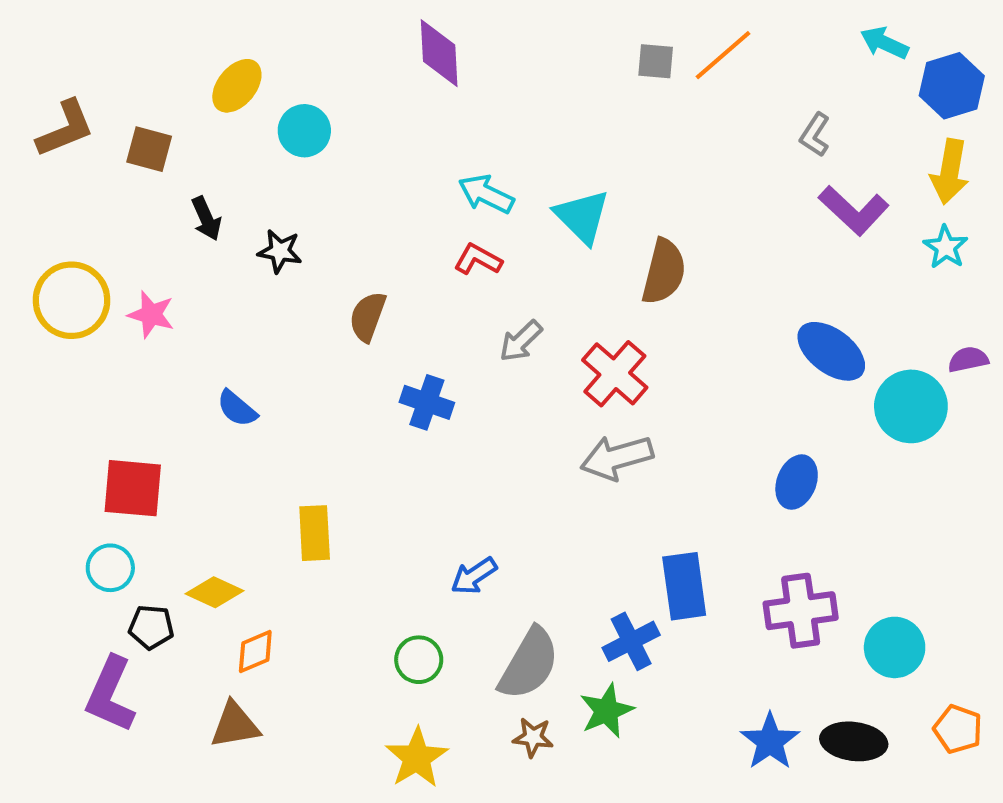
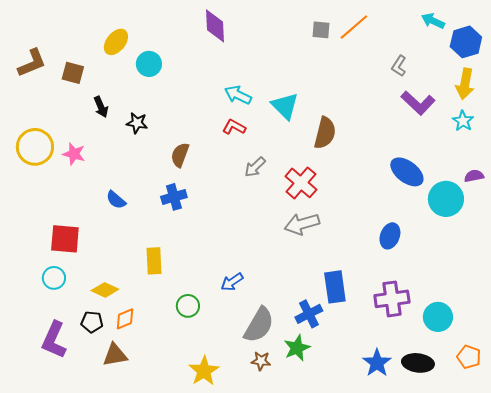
blue cross: (427, 402) -> (174, 197), moved, turned -35
black pentagon: (151, 627) -> (92, 322), moved
green circle: (419, 660) -> (188, 306), moved

